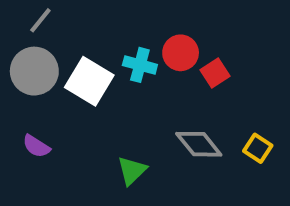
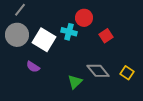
red circle: (181, 53) -> (84, 18), moved
purple semicircle: (36, 146) -> (33, 67), moved
green triangle: (132, 171) -> (75, 82), moved

